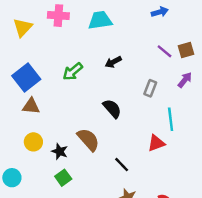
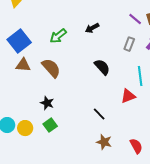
gray rectangle: (150, 88) -> (129, 44), moved
black semicircle: (112, 109) -> (102, 67), moved
brown semicircle: (88, 140) -> (51, 68), moved
yellow circle: (33, 142) -> (25, 128), moved

